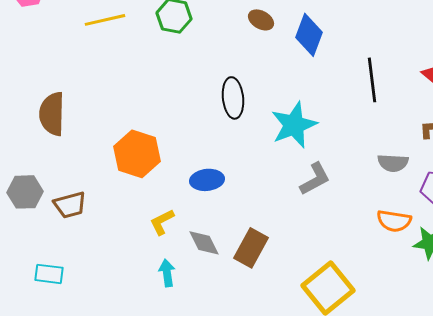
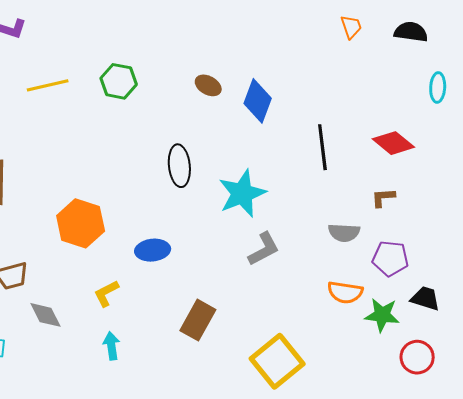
gray diamond: (204, 243) -> (46, 315), moved

